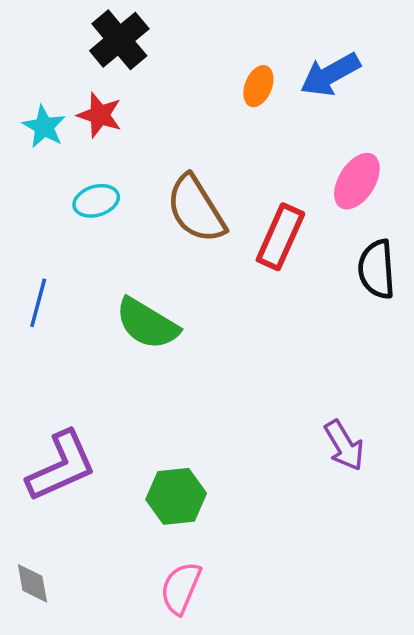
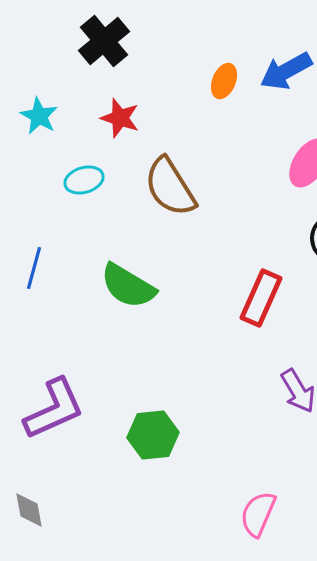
red star: (100, 115) -> (120, 118), moved
red rectangle: (280, 237) -> (261, 298), moved
pink semicircle: (181, 588) -> (258, 514), moved

